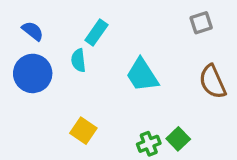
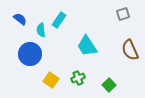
cyan semicircle: (78, 60) -> (41, 30), moved
blue circle: (33, 73) -> (30, 54), moved
green cross: (149, 144) -> (78, 78), moved

